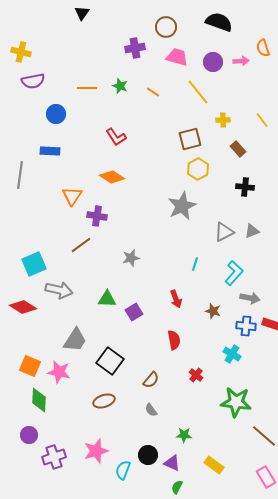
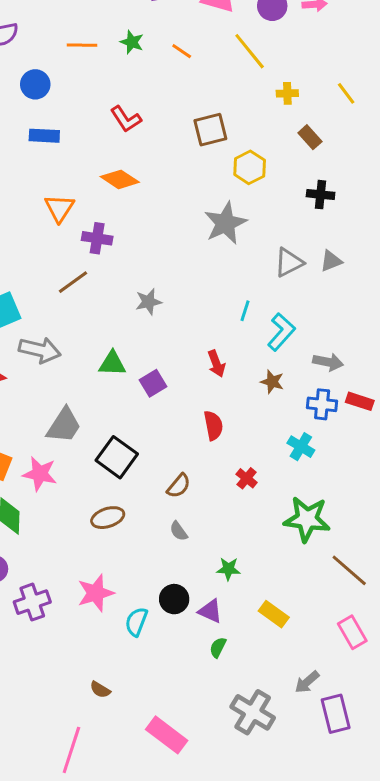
brown square: (190, 139) -> (210, 130), moved
blue rectangle: (50, 151) -> (44, 136), moved
cyan L-shape: (234, 273) -> (281, 332), moved

